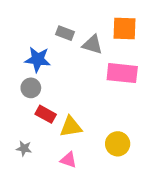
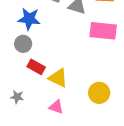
yellow triangle: (71, 127) -> (58, 78), turned 35

